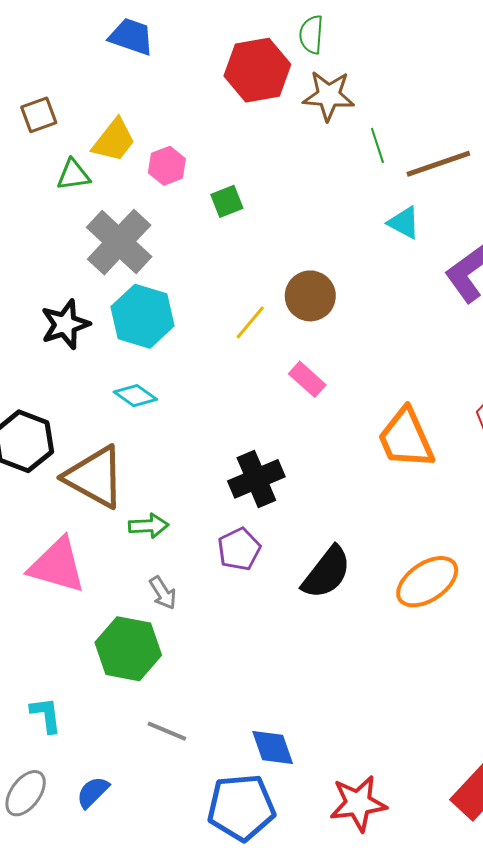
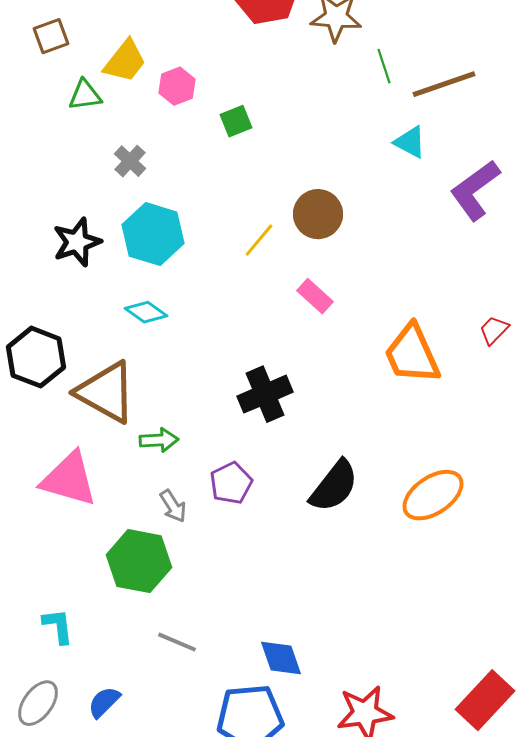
gray cross: (119, 242) -> (130, 161), size x0.5
purple pentagon: (239, 549) -> (231, 483), moved

